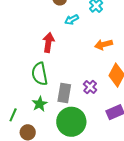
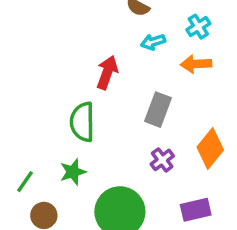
orange arrow: (104, 45) -> (196, 64), moved
gray rectangle: (64, 93) -> (158, 110), moved

